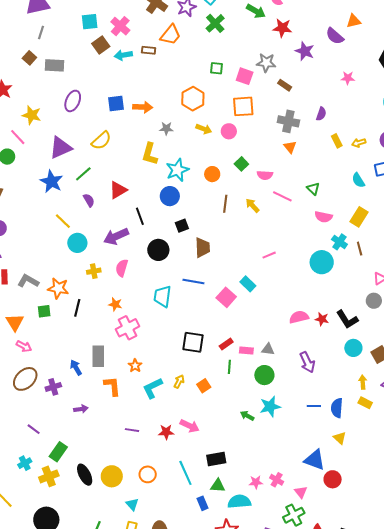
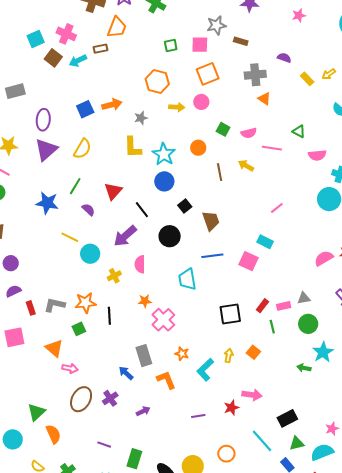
purple semicircle: (321, 114) -> (284, 58), turned -72
purple triangle: (61, 148) -> (46, 150), moved

